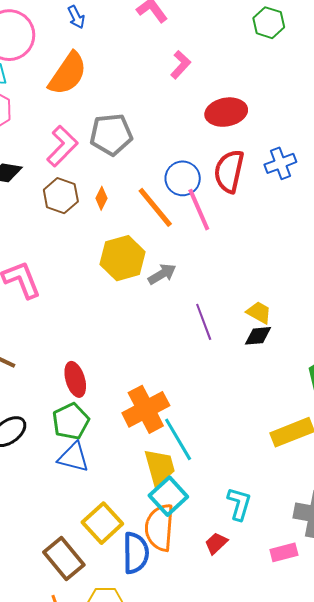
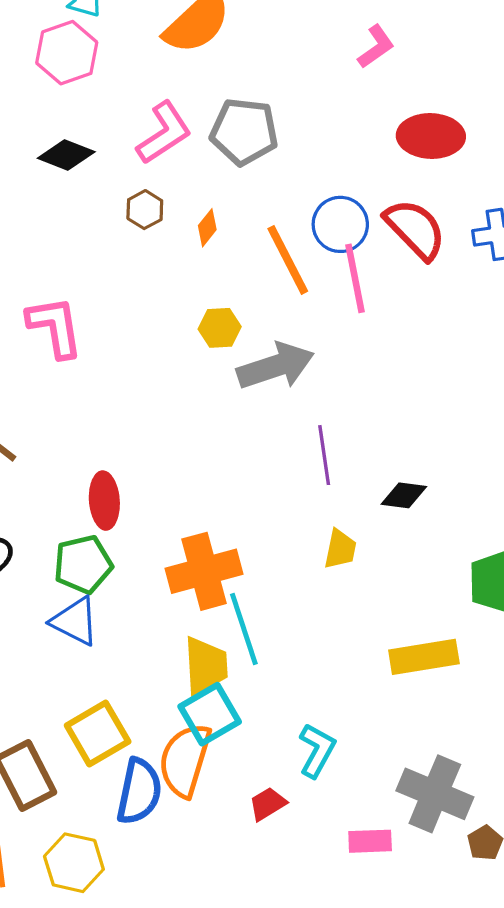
red semicircle: (229, 171) -> (415, 229), turned 111
brown hexagon: (61, 196) -> (145, 210), size x0.7
yellow hexagon: (123, 258) -> (220, 328), size x0.6
gray arrow: (162, 274) -> (276, 366), size x1.6
yellow trapezoid: (259, 312) -> (340, 549), moved, turned 60

